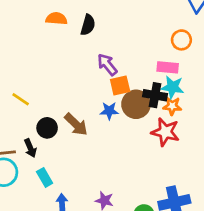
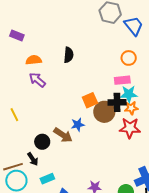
black semicircle: (88, 25) -> (69, 55), moved
purple arrow: (107, 65) -> (37, 80), moved
yellow line: (21, 99) -> (14, 115), moved, turned 40
blue star: (109, 111) -> (78, 125), moved
cyan rectangle: (45, 177) -> (47, 179), turned -72

